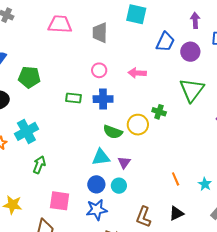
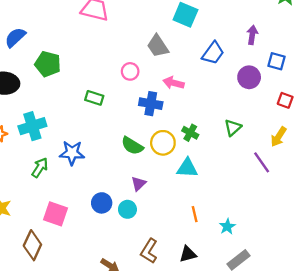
gray trapezoid: (100, 33) -> (158, 46), moved, turned -45
purple circle: (190, 52) -> (249, 77), moved
green triangle: (192, 90) -> (233, 128), moved, size x0.6
blue cross: (103, 99) -> (151, 104), moved
cyan triangle: (101, 157) -> (187, 168), moved
blue star: (97, 210) -> (72, 153), moved

